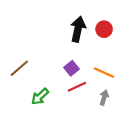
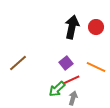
green arrow: (40, 97) -> (57, 89), moved
gray arrow: (104, 98) -> (73, 98), moved

